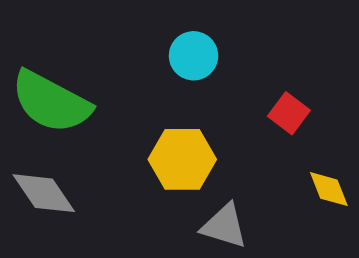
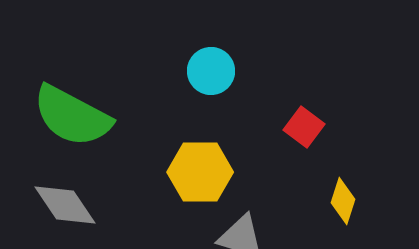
yellow diamond: (329, 189) -> (343, 201), turned 39

